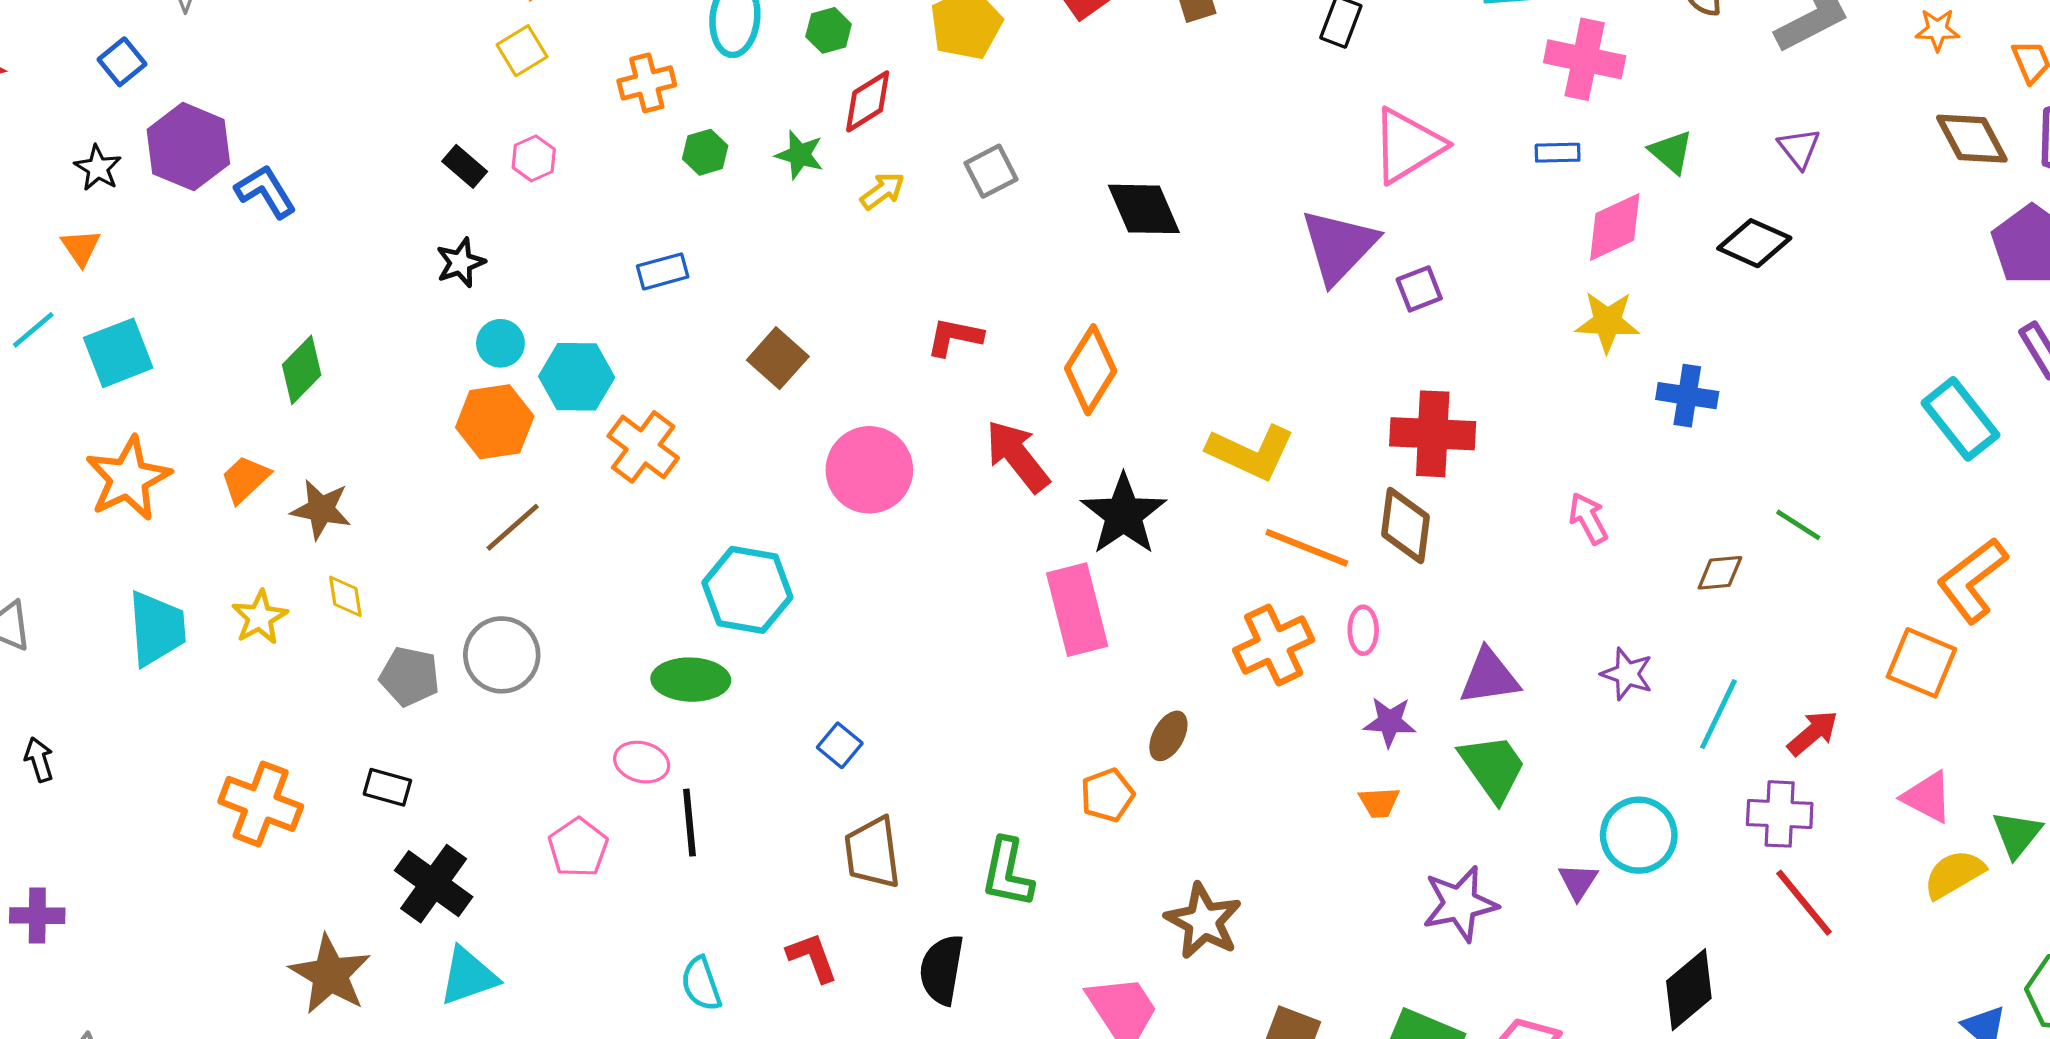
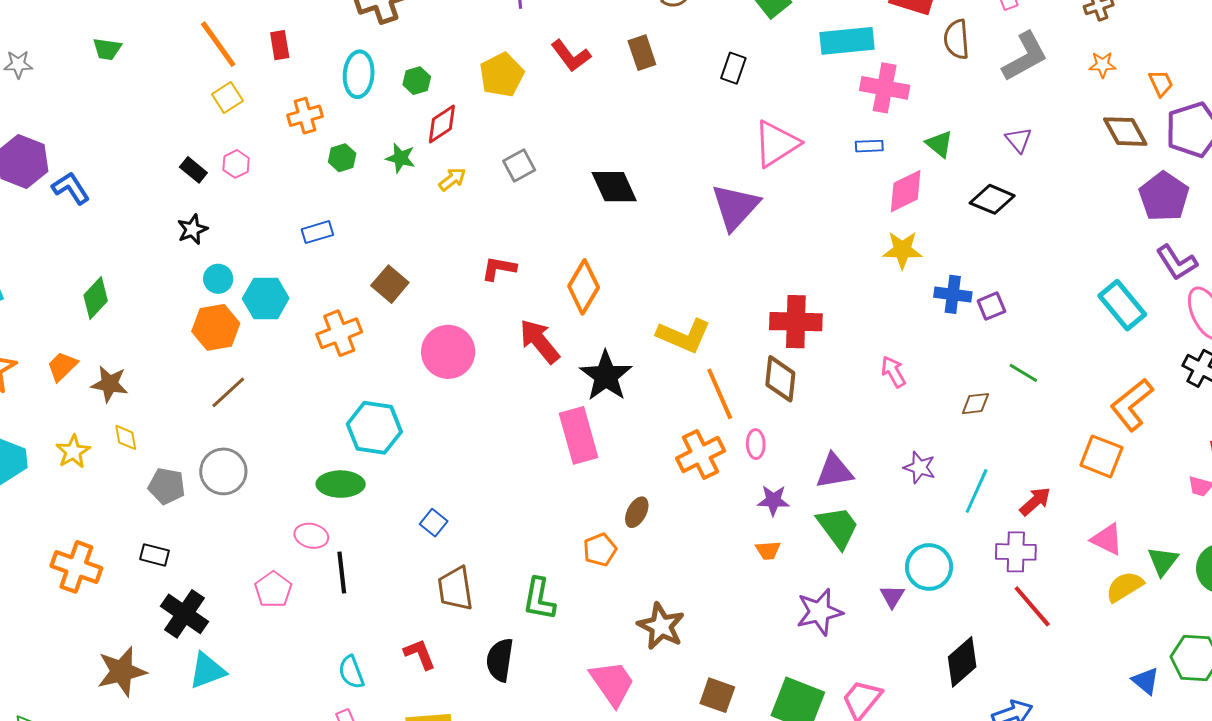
purple square: (1419, 289) -> (991, 306), moved
orange cross: (643, 447) -> (339, 333), moved, turned 33
orange line: (1307, 548) -> (720, 394), turned 46
brown star: (330, 974) -> (122, 671), turned 30

